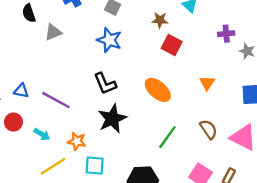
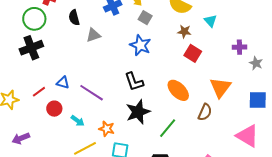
orange triangle: (207, 83) -> (220, 87), size x1.6
brown semicircle: (209, 129) -> (205, 112), moved, turned 54
green line: (167, 137) -> (168, 128), moved

